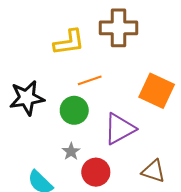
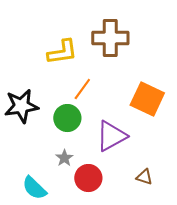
orange line: (90, 80) -> (82, 89), turned -35
brown triangle: (154, 171) -> (144, 177), size x0.7

